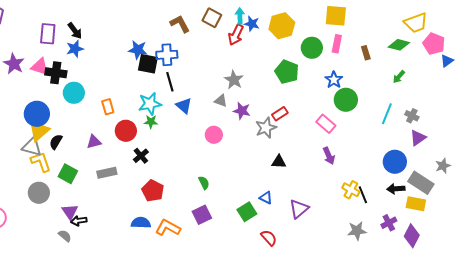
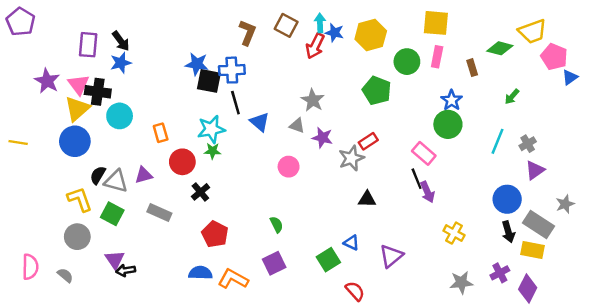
brown L-shape: (180, 24) -> (248, 33), turned 50
green diamond: (399, 45) -> (500, 48), moved
pink triangle: (40, 67) -> (78, 85), turned 36
blue star: (334, 80) -> (452, 100), moved
blue triangle: (184, 106) -> (260, 122), moved
gray cross: (412, 116) -> (528, 144), turned 32
yellow triangle: (39, 131) -> (77, 109), moved
gray triangle: (32, 147) -> (116, 181), moved
gray rectangle: (107, 173) -> (159, 213), turned 36
black arrow: (396, 189) -> (508, 232), turned -102
black line: (363, 195) -> (417, 179), moved
gray semicircle: (65, 236) -> (65, 275), moved

